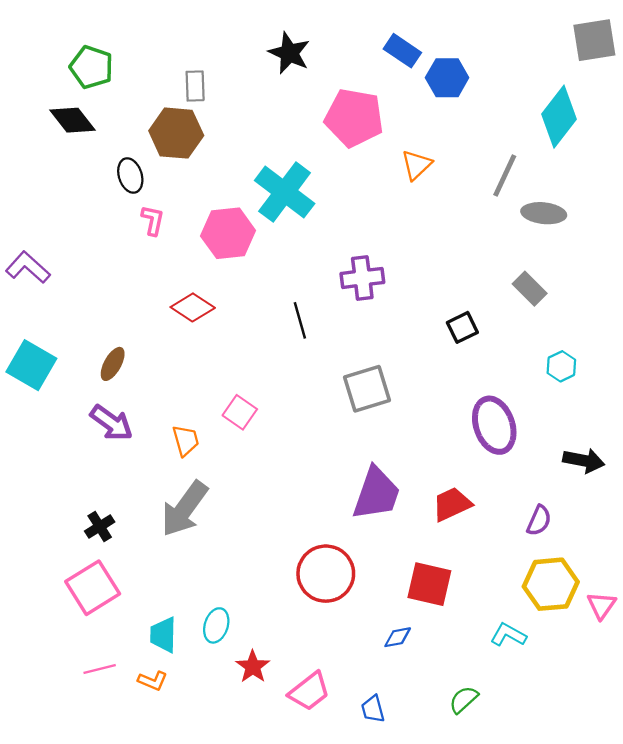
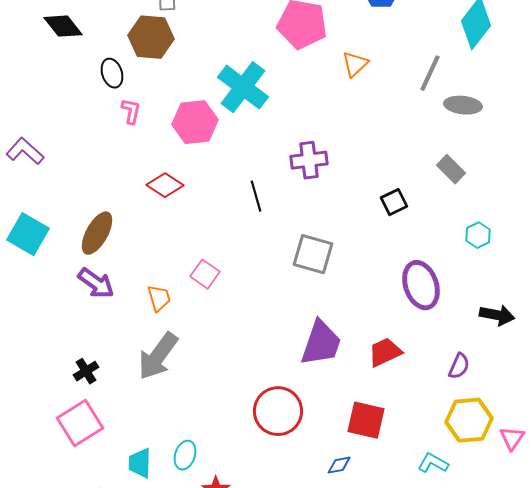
brown ellipse: (113, 364) -> (97, 233), size x1.5
gray square: (367, 389) -> (313, 254), turned 33

